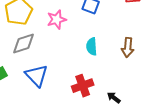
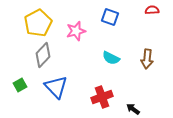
gray diamond: (24, 43) -> (43, 55), turned -30
cyan semicircle: (92, 46) -> (111, 58), turned -60

